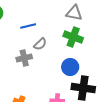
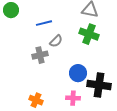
blue circle: (70, 67) -> (78, 73), moved

